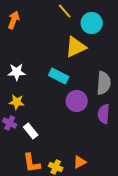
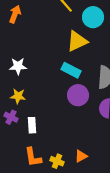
cyan rectangle: (59, 76) -> (71, 70), moved
white rectangle: (31, 131) -> (32, 125), turned 35

